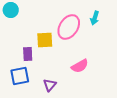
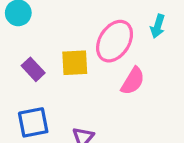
purple rectangle: (28, 54) -> (33, 69), moved, turned -40
pink semicircle: (80, 66) -> (133, 81), moved, turned -30

